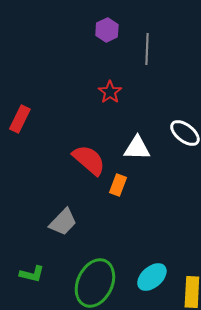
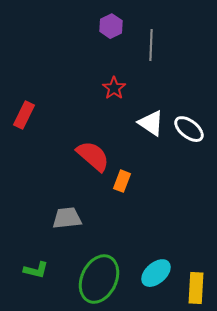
white triangle: (137, 148) -> (151, 123), moved, turned 32
gray trapezoid: (63, 222) -> (67, 218), turned -140

